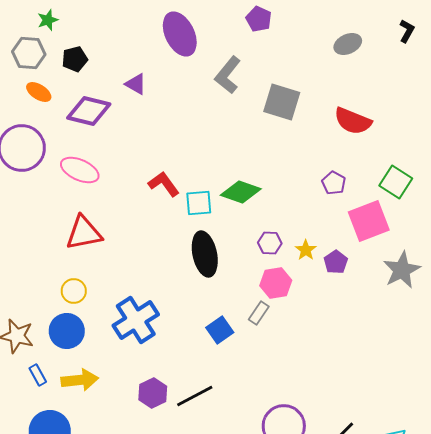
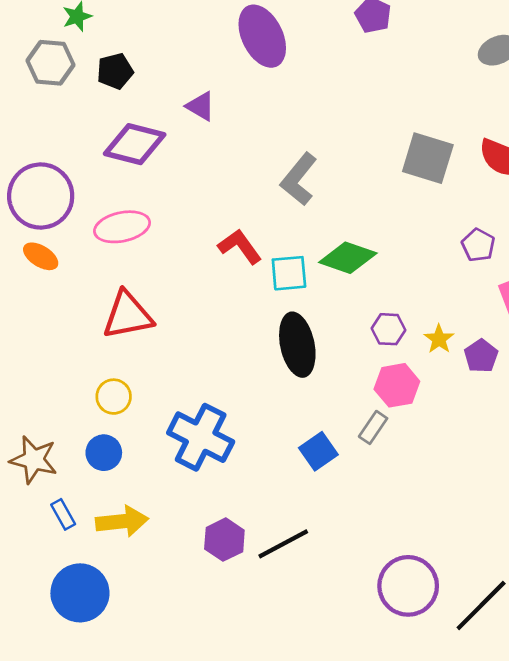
gray L-shape: (228, 75) -> (299, 179), moved
orange ellipse: (39, 92) -> (41, 256), moved
gray square: (282, 102) -> (428, 158), moved
pink ellipse: (80, 170) -> (122, 227), turned -36
blue cross: (136, 320) -> (201, 437), turned -30
blue circle: (67, 331) -> (104, 453), size x0.7

